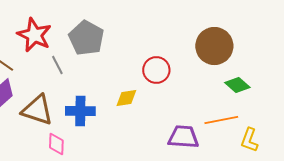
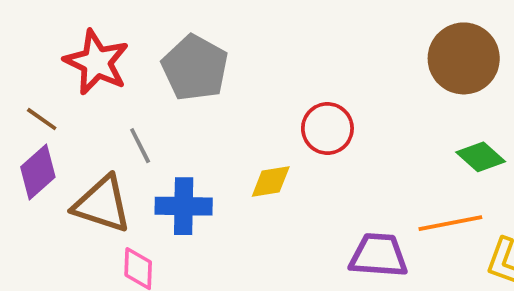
brown circle: (214, 46) -> (464, 58), moved
gray line: (57, 65) -> (140, 146), moved

